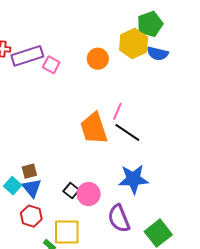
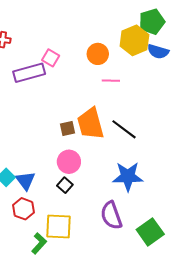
purple rectangle: (27, 56) -> (29, 73), moved
pink line: (117, 111) -> (111, 81), moved, turned 66
brown square: (29, 171) -> (68, 129), moved
pink circle: (89, 194) -> (69, 162), moved

